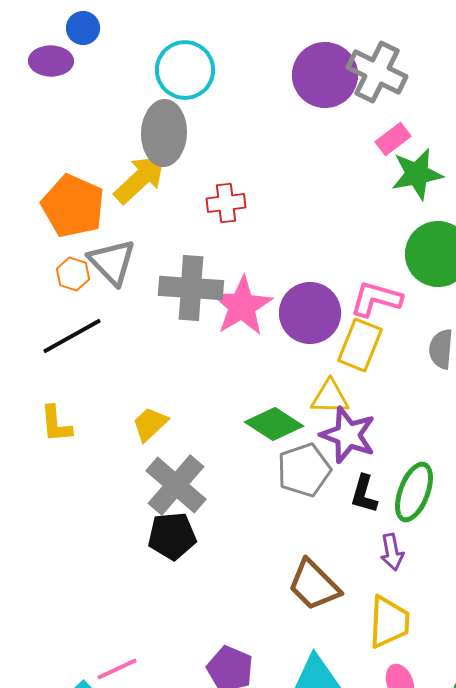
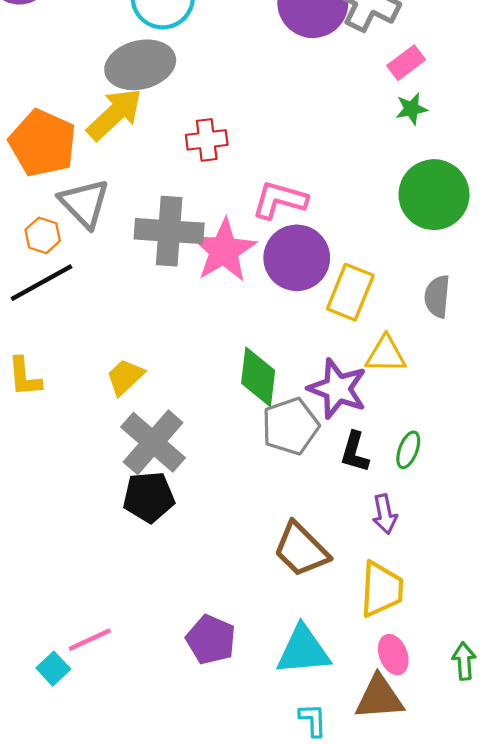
gray ellipse: (164, 133) -> (140, 65), turned 74
pink rectangle: (393, 139) -> (406, 63), moved
green star: (417, 174) -> (411, 109), size x0.6
orange hexagon: (73, 274) -> (43, 235), moved
pink L-shape: (376, 299) -> (280, 200), moved
yellow triangle: (330, 397) -> (386, 354), moved
green diamond: (274, 424) -> (258, 377), turned 64
green ellipse: (414, 492) -> (408, 450), size x0.6

